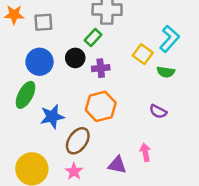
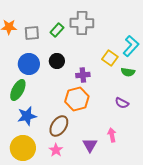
green rectangle: (93, 38) -> (57, 30), moved
purple cross: (101, 68) -> (83, 75), moved
blue star: (52, 117) -> (27, 116), moved
purple triangle: (117, 165) -> (90, 145), turned 49

